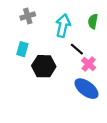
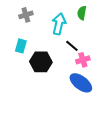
green semicircle: (93, 21) -> (82, 13), moved
pink cross: (89, 64) -> (83, 60), turned 32

